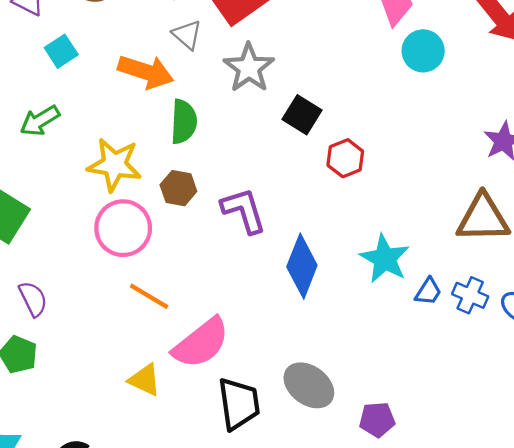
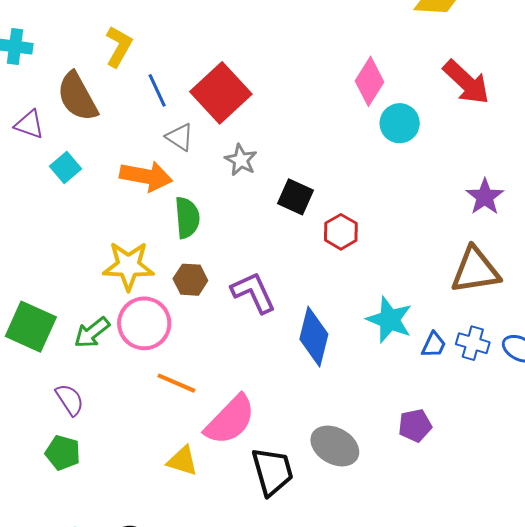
gray star: (249, 68) -> (241, 160), size x0.7
green arrow: (40, 121) -> (92, 333), moved
purple pentagon: (377, 420) -> (415, 425), moved

